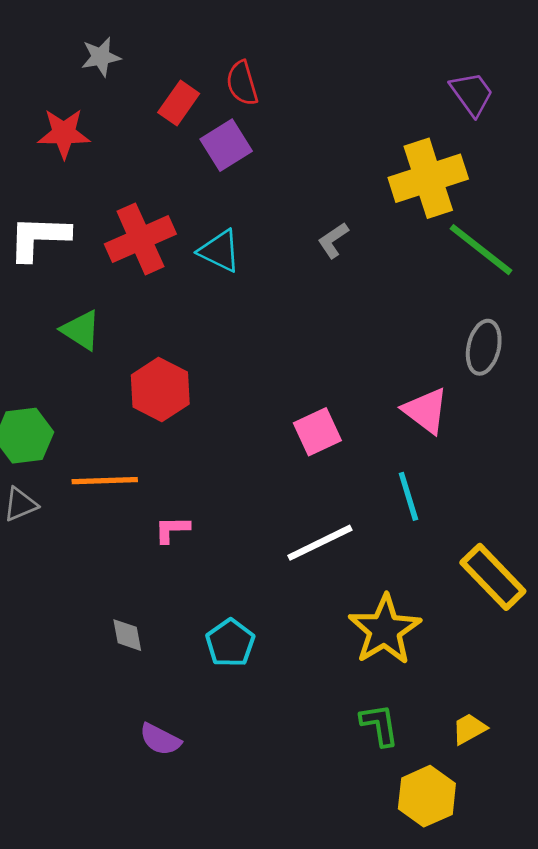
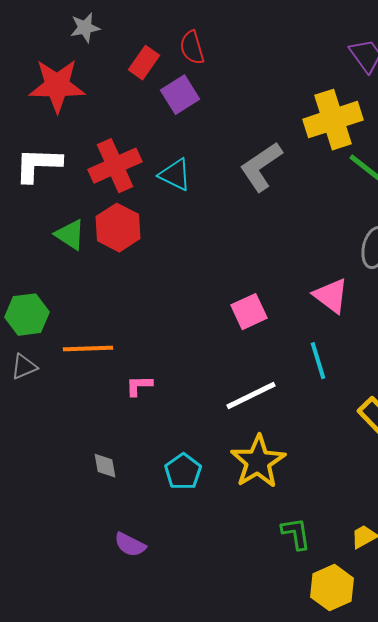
red star: (64, 133) -> (57, 86), size x1.4
gray L-shape: (333, 240) -> (261, 167), size x1.8
red hexagon: (160, 389) -> (118, 228), moved
yellow star: (385, 630) -> (258, 462), moved

